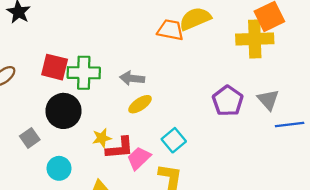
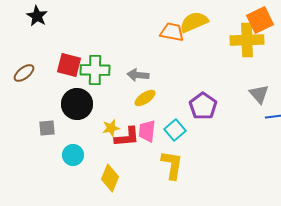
purple pentagon: (228, 101) -> (203, 106), moved
gray square: (30, 138) -> (47, 128), turned 30
pink trapezoid: (139, 158) -> (147, 131), moved, turned -40

